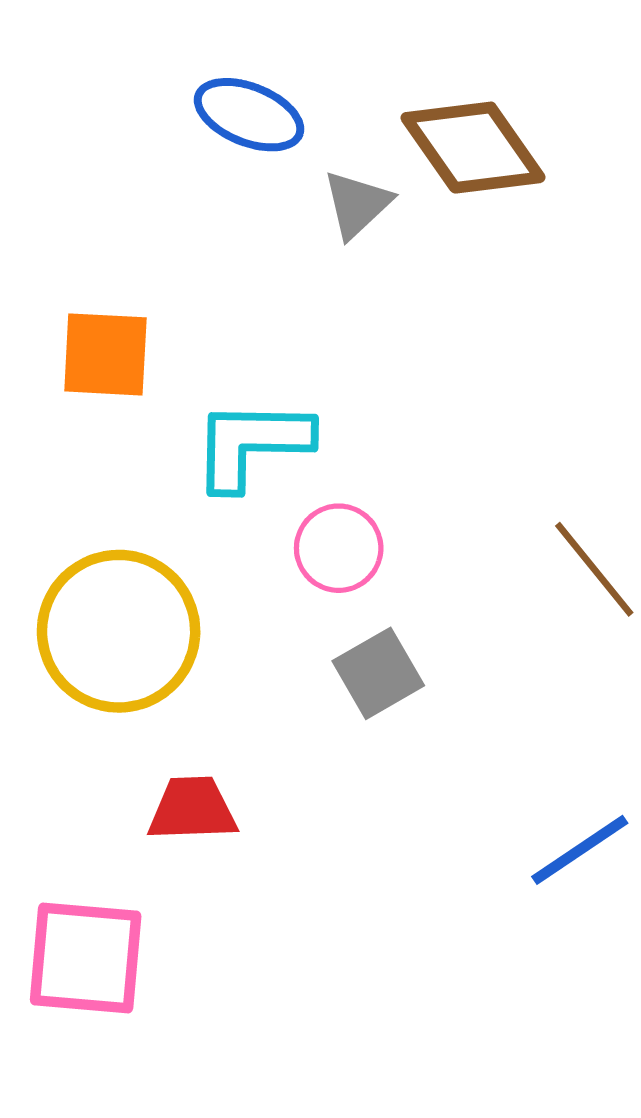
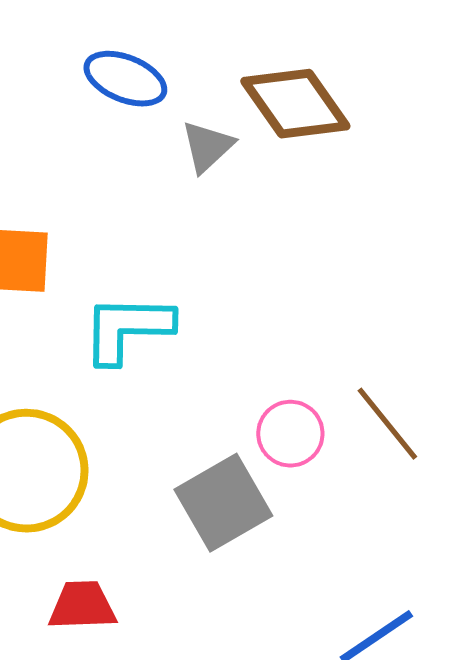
pink circle: (339, 548) -> (290, 434), moved
gray square: (378, 673) -> (223, 503), size x1.4

